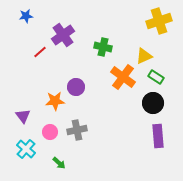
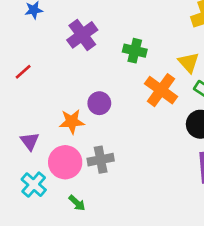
red line: (40, 52) -> (23, 72), moved
yellow triangle: (144, 56) -> (189, 63), turned -48
pink circle: (50, 132) -> (65, 162), size x1.6

